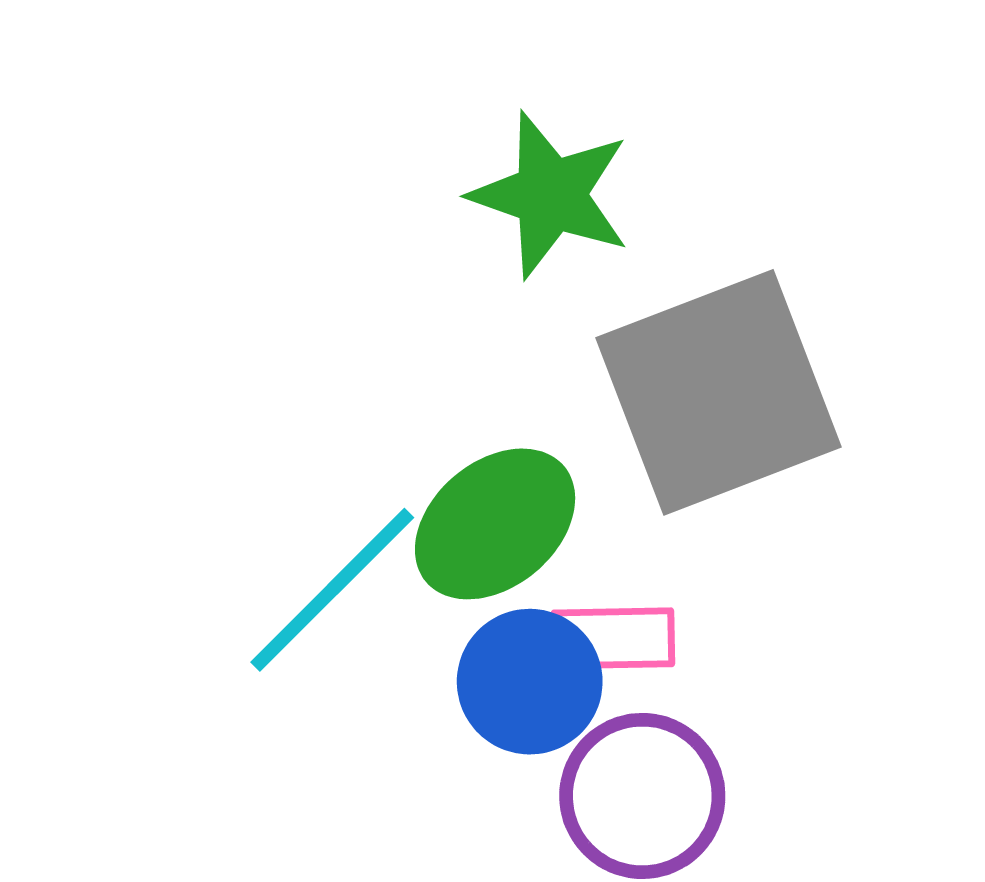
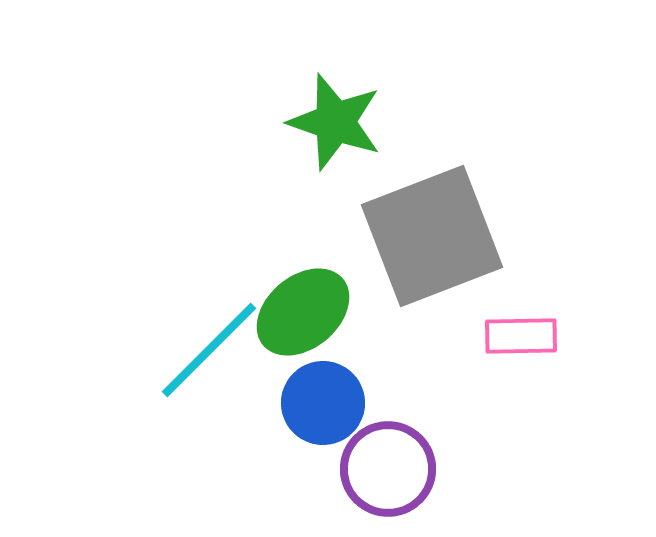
pink rectangle: (613, 638) -> (521, 336), moved

